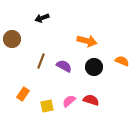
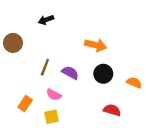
orange semicircle: (122, 61) -> (134, 83), moved
red semicircle: (91, 100) -> (112, 110), moved
pink semicircle: (69, 101) -> (54, 95), moved, turned -112

